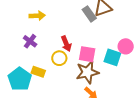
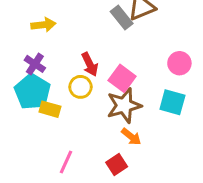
pink square: (87, 54) -> (122, 78), turned 30
cyan square: (112, 57) -> (172, 102), moved
cyan pentagon: (20, 79) -> (32, 92), moved

